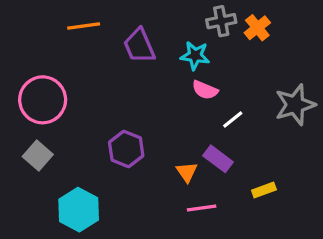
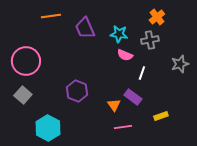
gray cross: (221, 21) -> (150, 40), moved
gray star: (295, 105) -> (180, 64), size x0.7
white line: (233, 120) -> (142, 73), turned -32

